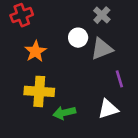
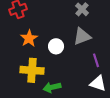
white circle: (78, 38) -> (56, 46), moved
white triangle: (108, 109) -> (98, 83), moved, turned 36

